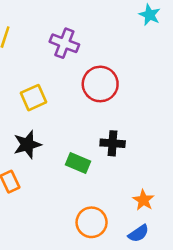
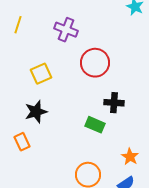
black cross: (113, 143) -> (114, 103), moved
green rectangle: (78, 163) -> (95, 125), moved

